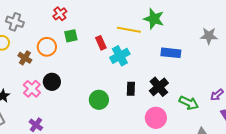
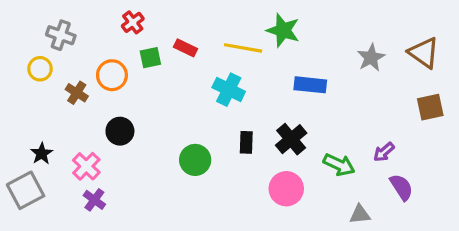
gray star: (209, 36) -> (371, 58), turned -30
red rectangle: (101, 43) -> (186, 48), moved, turned -40
cyan cross: (120, 56) -> (229, 90), turned -36
pink cross: (32, 89) -> (86, 166), moved

